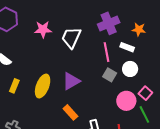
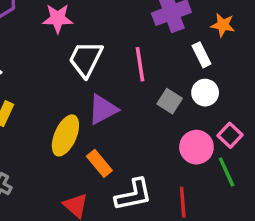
white trapezoid: (71, 38) -> (86, 59), moved
white rectangle: (127, 47) -> (201, 55), turned 40
pink line: (107, 52) -> (140, 64), moved
yellow ellipse: (43, 86) -> (65, 135), moved

